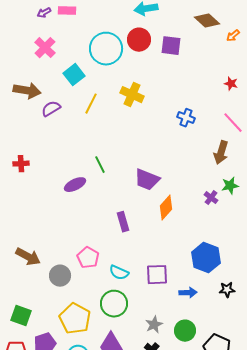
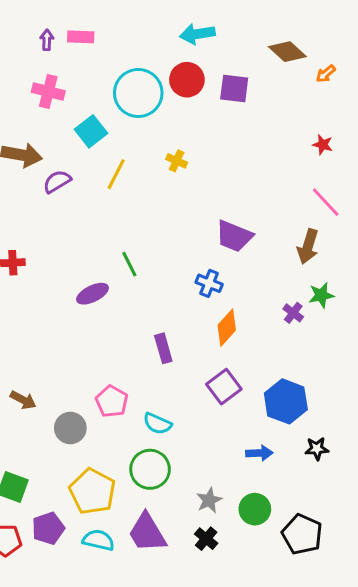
purple arrow: (44, 13) -> (47, 40), turned 120
pink cross: (45, 48) -> (48, 91), turned -30
yellow cross: (132, 95) -> (177, 161), size x0.6
blue cross: (186, 118) -> (209, 283), moved
purple trapezoid: (147, 180) -> (234, 236), moved
brown arrow: (28, 257) -> (23, 400), size x0.7
purple square: (157, 275) -> (224, 387), moved, turned -35

